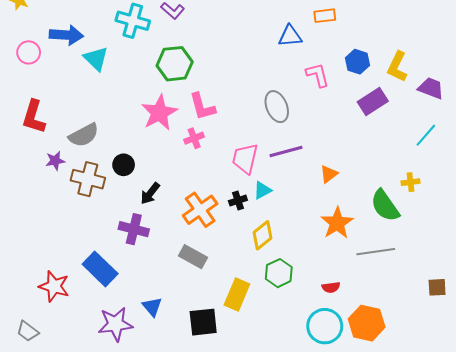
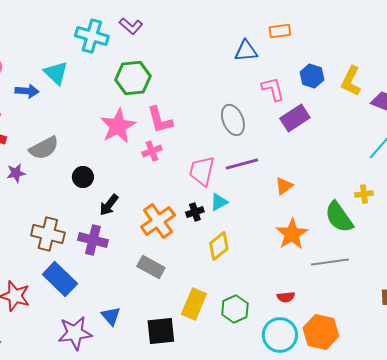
blue arrow: (66, 35) -> (27, 91), moved, size x0.7
purple rectangle: (373, 101) -> (295, 118), moved
brown cross: (88, 179) -> (48, 234), moved
green hexagon: (279, 273) -> (235, 309), moved

